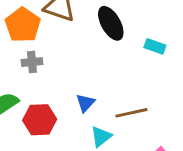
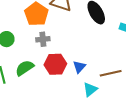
red hexagon: (40, 120) -> (55, 64), moved

